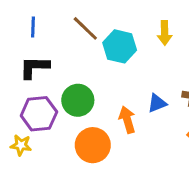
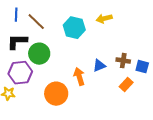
brown line: (85, 28) -> (36, 22), moved
yellow arrow: (165, 33) -> (104, 19), turned 77
green circle: (78, 100) -> (39, 54), moved

